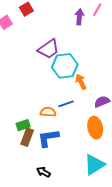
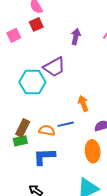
purple arrow: (79, 17) -> (76, 37), moved
cyan hexagon: (65, 66) -> (32, 82), moved
brown rectangle: (27, 137) -> (23, 128), moved

